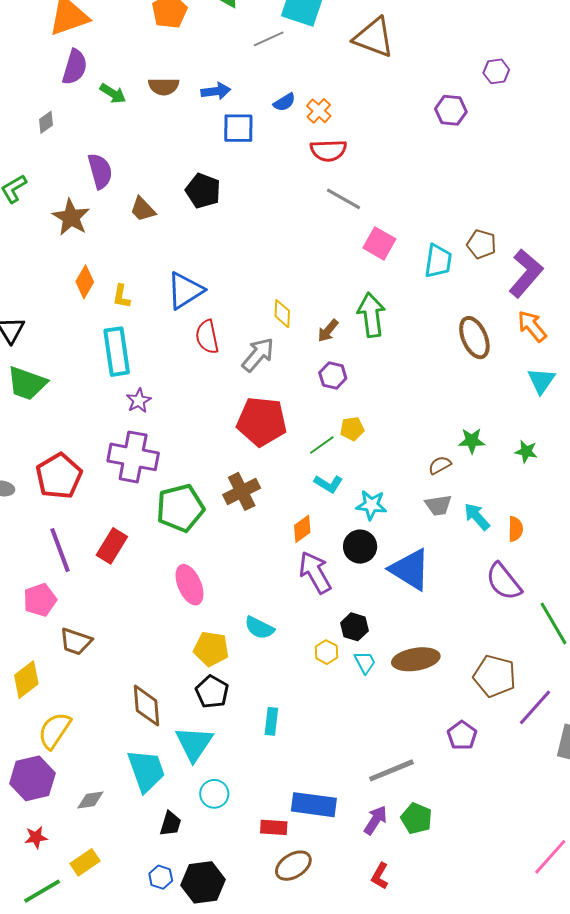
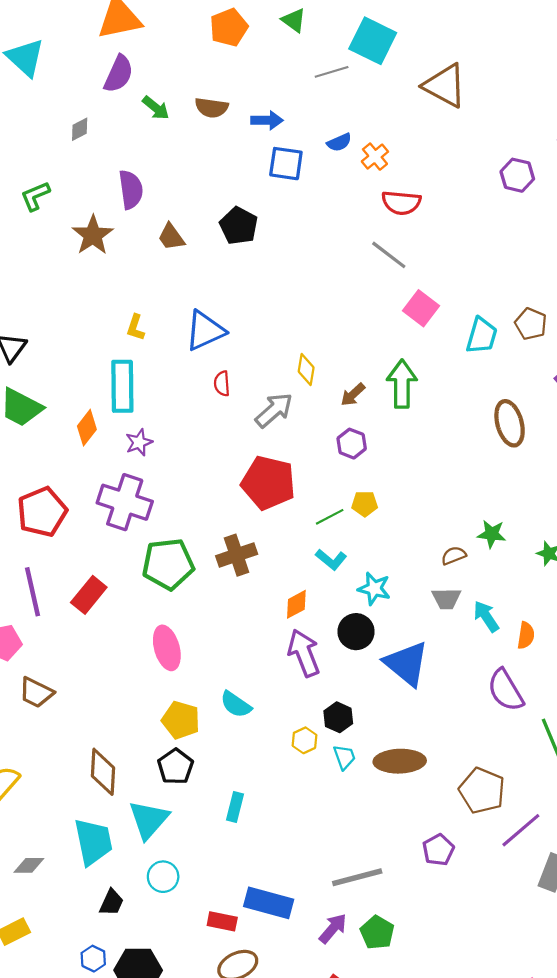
red semicircle: (328, 150) -> (401, 203), moved
orange diamond: (85, 282) -> (87, 428), moved
red semicircle: (207, 337) -> (222, 384), size x0.7

